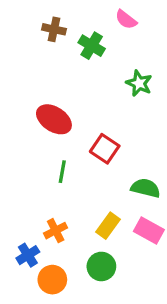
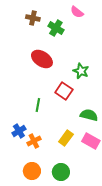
green star: (139, 83) -> (81, 71), moved
red ellipse: (54, 119) -> (42, 59), moved
blue cross: (28, 255) -> (19, 131), moved
green circle: (101, 266) -> (61, 172), moved

